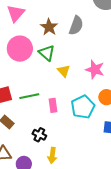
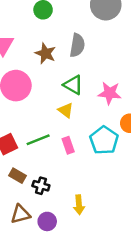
green triangle: (47, 53) -> (73, 85), moved
yellow triangle: (64, 71) -> (66, 110), moved
black cross: (39, 135) -> (41, 186), moved

